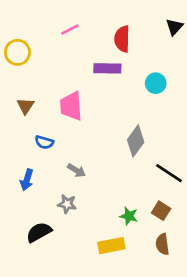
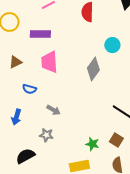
purple rectangle: (107, 68) -> (40, 34), moved
brown triangle: (26, 106) -> (15, 62), turned 32
gray diamond: (136, 141) -> (93, 69), moved

